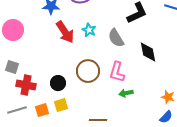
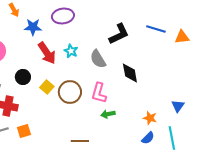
black circle: (58, 83) -> (23, 77), moved
yellow square: (61, 105) -> (47, 87), moved, turned -32

